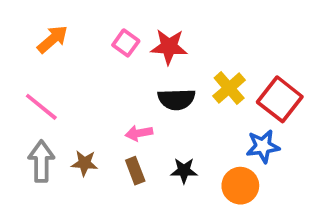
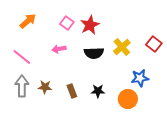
red star: (169, 47) -> (90, 25), turned -30
red square: (280, 99) -> (154, 44), moved, size x0.7
pink arrow: (139, 133) -> (59, 49), moved

